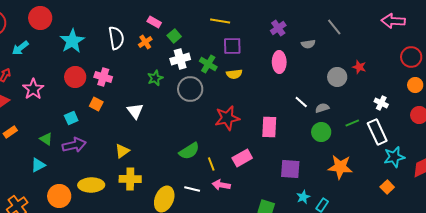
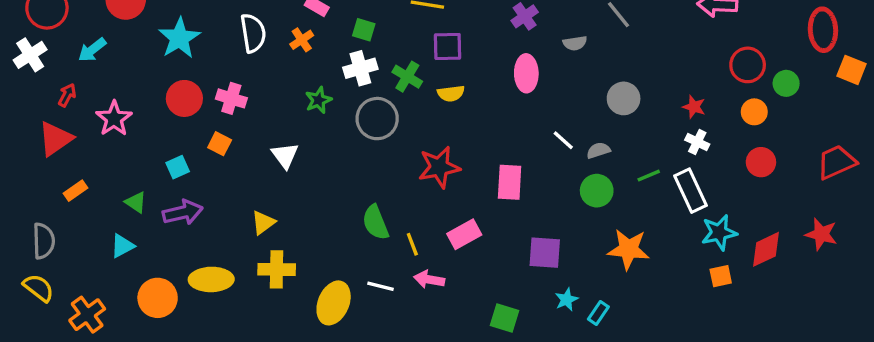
green square: (174, 36) -> (364, 30), moved, turned -32
red star: (359, 67) -> (694, 107), moved
green semicircle: (189, 151) -> (375, 222), turned 100
orange square: (387, 187) -> (721, 276), moved, turned 32

